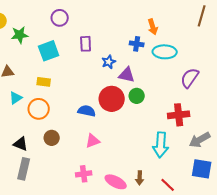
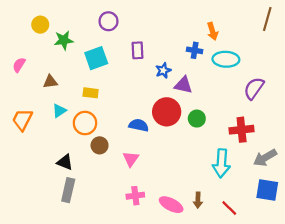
green circle: (137, 96) -> (197, 119), moved
brown circle: (52, 138) -> (100, 145), moved
pink triangle: (93, 141) -> (131, 159), moved, turned -35

